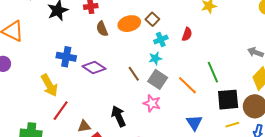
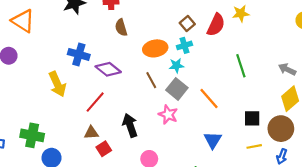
brown square: (152, 19) -> (187, 24), moved
orange ellipse: (129, 24) -> (155, 48), moved
red semicircle: (187, 34) -> (216, 25), moved, size x1.5
green line: (213, 72) -> (241, 66), moved
black square: (228, 100) -> (252, 118), size x0.7
red line: (61, 111) -> (95, 102), moved

